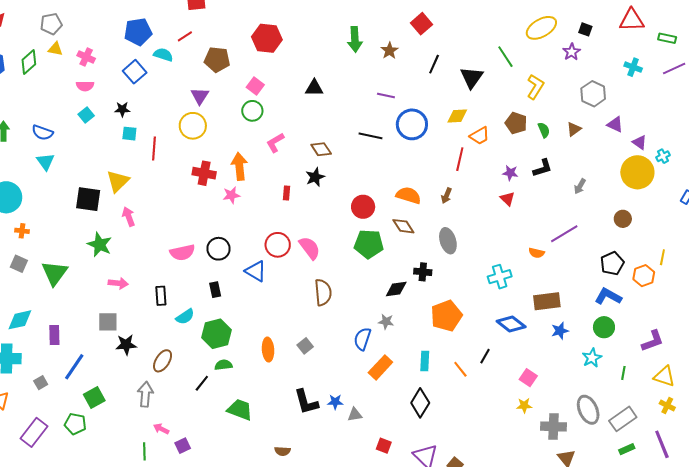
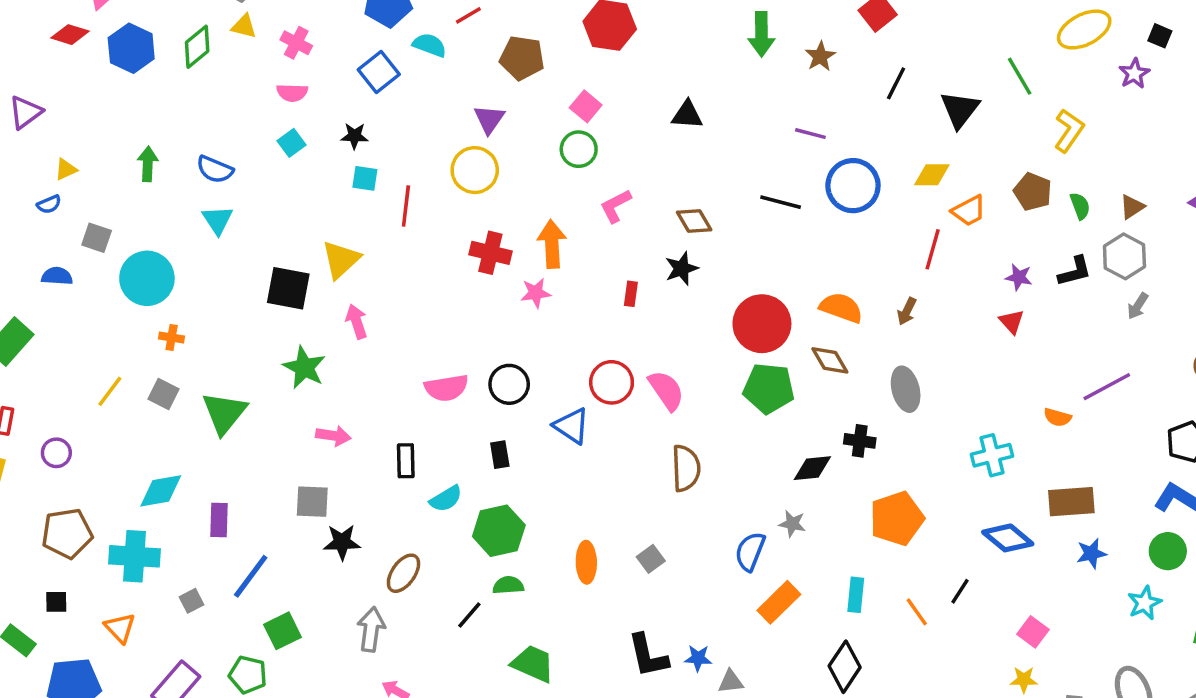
gray hexagon: (593, 94) -> (1124, 256), moved
red circle: (363, 207) -> (762, 324), size x1.4

